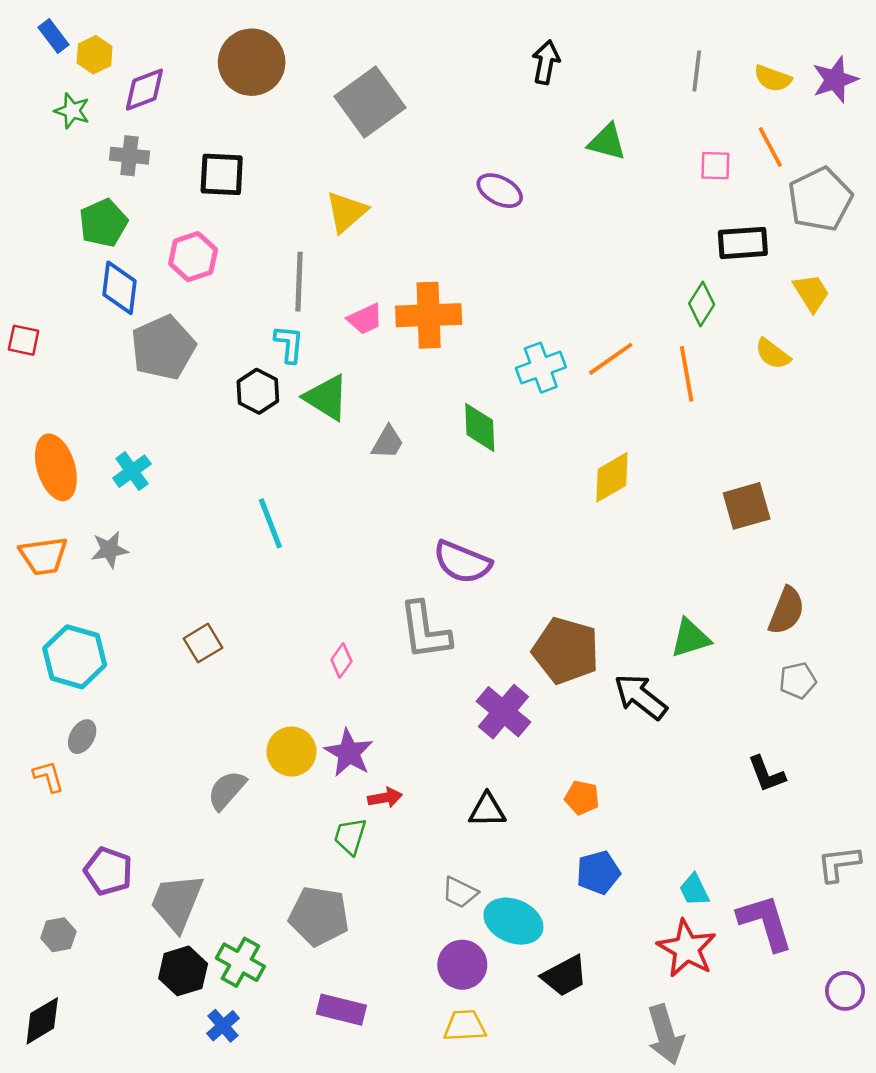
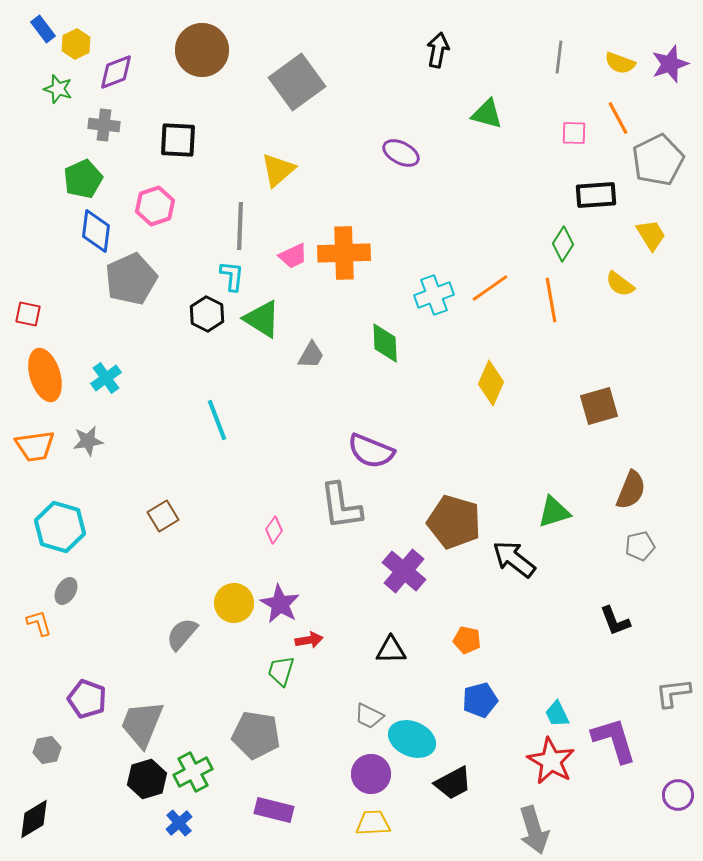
red square: (24, 340) -> (28, 314), moved
yellow diamond: (612, 477) -> (491, 383), turned -36
green cross: (240, 962) -> (193, 772), turned 33

